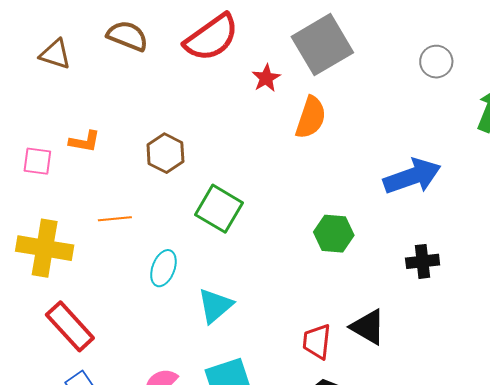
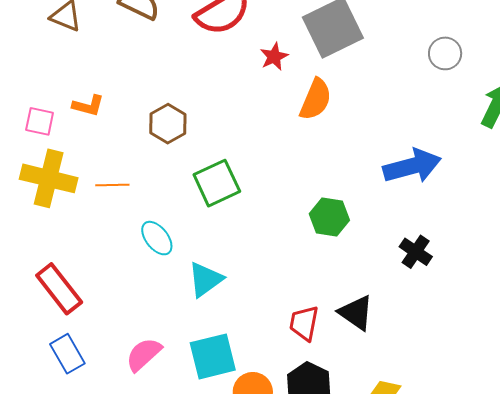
green square: (219, 209) -> (217, 183), turned 30
yellow cross: (45, 248) -> (49, 178), moved
black cross: (423, 261) -> (416, 252), turned 36
cyan ellipse: (163, 268) -> (157, 238), turned -63

